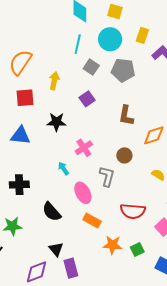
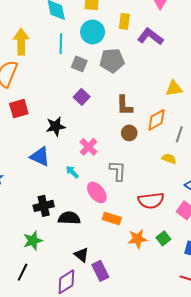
yellow arrow: (54, 81) -> (21, 42), moved, size x1.4
blue triangle: (21, 136) -> (40, 157), moved, turned 30
brown circle: (124, 155) -> (129, 133), moved
black cross: (19, 185) -> (44, 206), moved
black semicircle: (52, 212) -> (69, 218), turned 145

